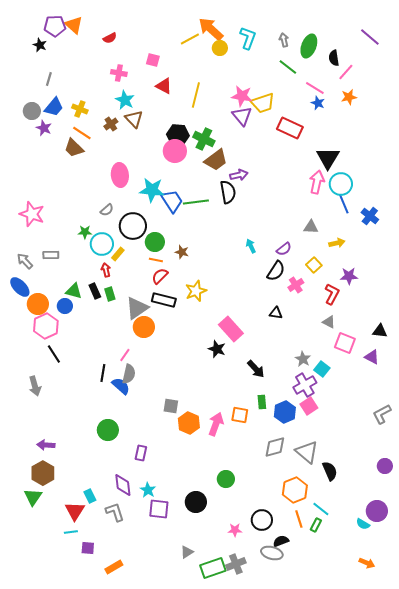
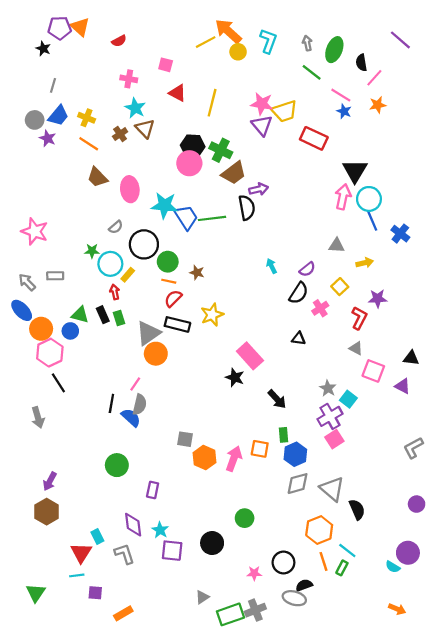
brown trapezoid: (74, 148) -> (97, 177), moved
blue hexagon: (285, 412) -> (295, 454), moved
purple arrow: (46, 445) -> (50, 481), turned -66
green triangle: (33, 497) -> (36, 593), moved

